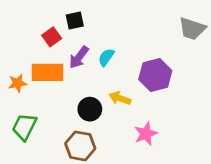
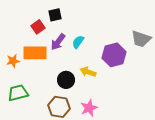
gray trapezoid: (192, 29) -> (141, 39), moved
green trapezoid: (24, 127) -> (18, 93), turned 50
pink star: (146, 134) -> (89, 108), moved

